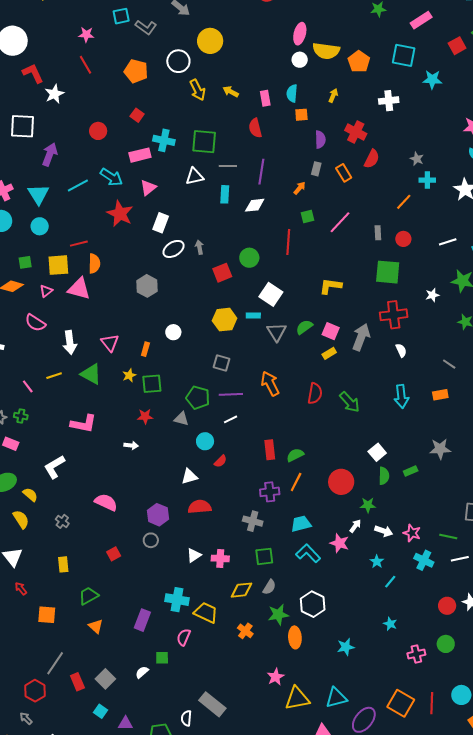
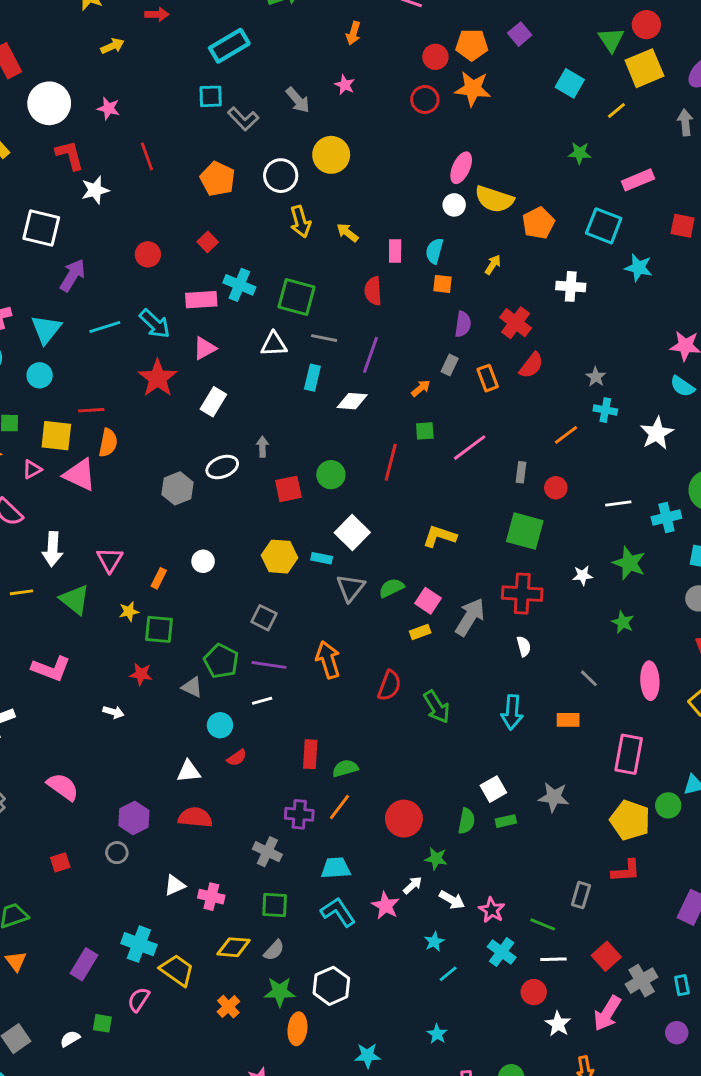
pink star: (86, 35) -> (108, 108), moved
red square: (457, 46) -> (683, 226), turned 30
white ellipse: (174, 249) -> (222, 467), moved
white square: (377, 452) -> (493, 789), moved
red circle: (447, 606) -> (534, 992), moved

